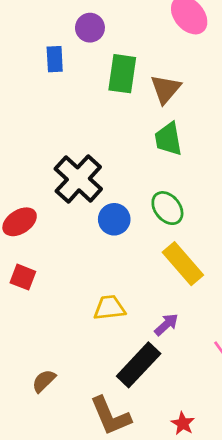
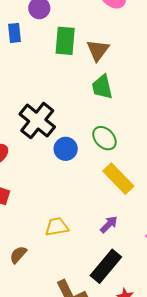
yellow trapezoid: (109, 308) -> (57, 227), moved
black rectangle: (139, 365) -> (106, 266), moved
brown semicircle: (44, 381) -> (18, 255), moved

